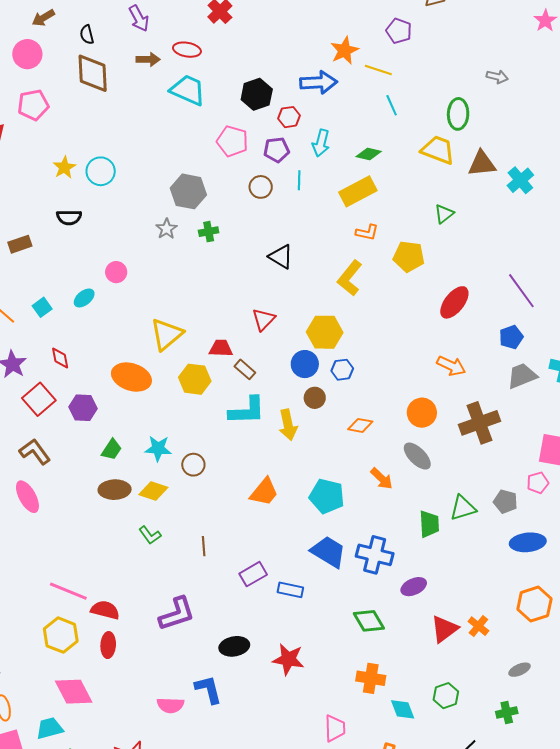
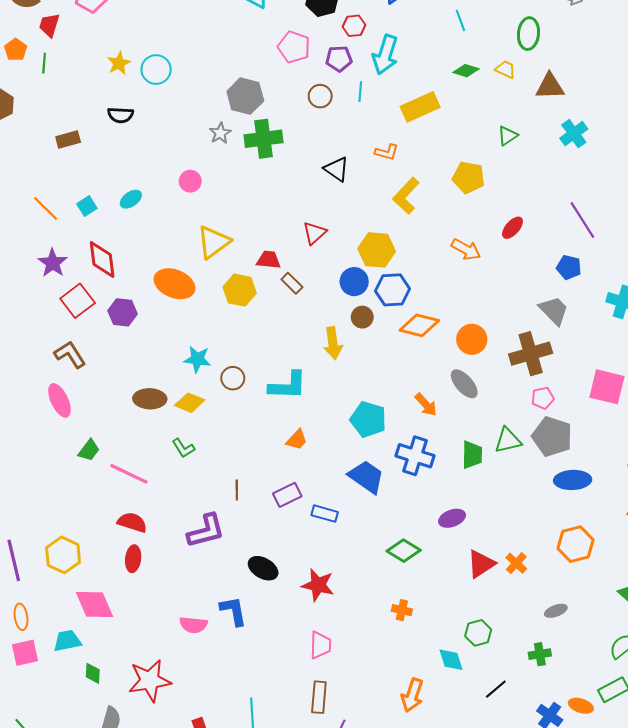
cyan arrow: (321, 143) -> (385, 55), size x1.4
yellow trapezoid: (438, 150) -> (505, 69), size x0.6
green diamond: (369, 154) -> (466, 71), moved
cyan cross: (520, 180) -> (574, 134), moved
green cross: (209, 232) -> (264, 139), size x1.8
orange L-shape: (367, 232) -> (387, 152), moved
pink circle: (116, 272) -> (190, 181), moved
red ellipse: (454, 302) -> (512, 228), size x0.7
blue pentagon: (511, 337) -> (569, 267), turned 30
red diamond: (60, 358) -> (102, 260), size x1.6
orange arrow: (451, 366) -> (466, 249), moved
blue hexagon: (342, 370) -> (392, 290), size x1.5
gray trapezoid: (522, 376) -> (554, 310), moved, turned 64
cyan L-shape: (247, 411) -> (288, 386), moved
orange diamond: (360, 425) -> (419, 325), moved, size x1.5
green trapezoid: (112, 450) -> (89, 450), moved
pink pentagon: (538, 483) -> (543, 398), moved
orange trapezoid: (264, 492) -> (297, 440), moved, size x0.7
gray pentagon: (505, 502) -> (552, 436), size x1.6
brown line: (204, 546) -> (237, 490), moved
blue cross: (375, 555) -> (415, 456), moved
pink line: (68, 591) -> (129, 474), moved
green diamond: (369, 621) -> (404, 551), turned -32
yellow hexagon: (61, 635) -> (63, 555), moved
black ellipse: (234, 646) -> (263, 568), turned 36
orange cross: (371, 678) -> (402, 610), size x0.7
cyan diamond: (403, 709) -> (451, 660), moved
pink trapezoid: (335, 728) -> (320, 645), moved

